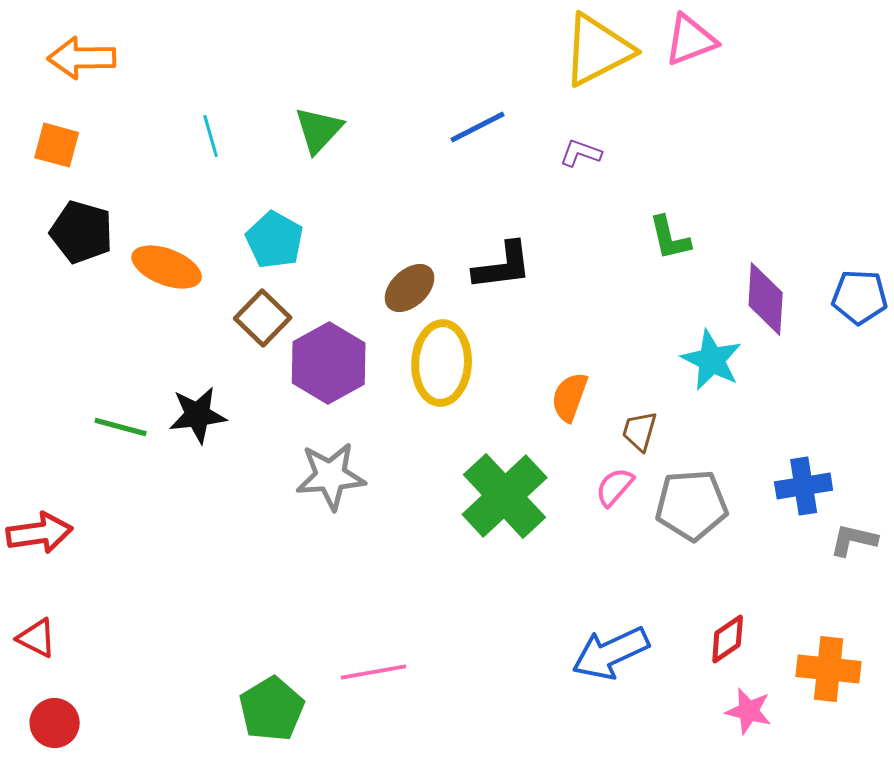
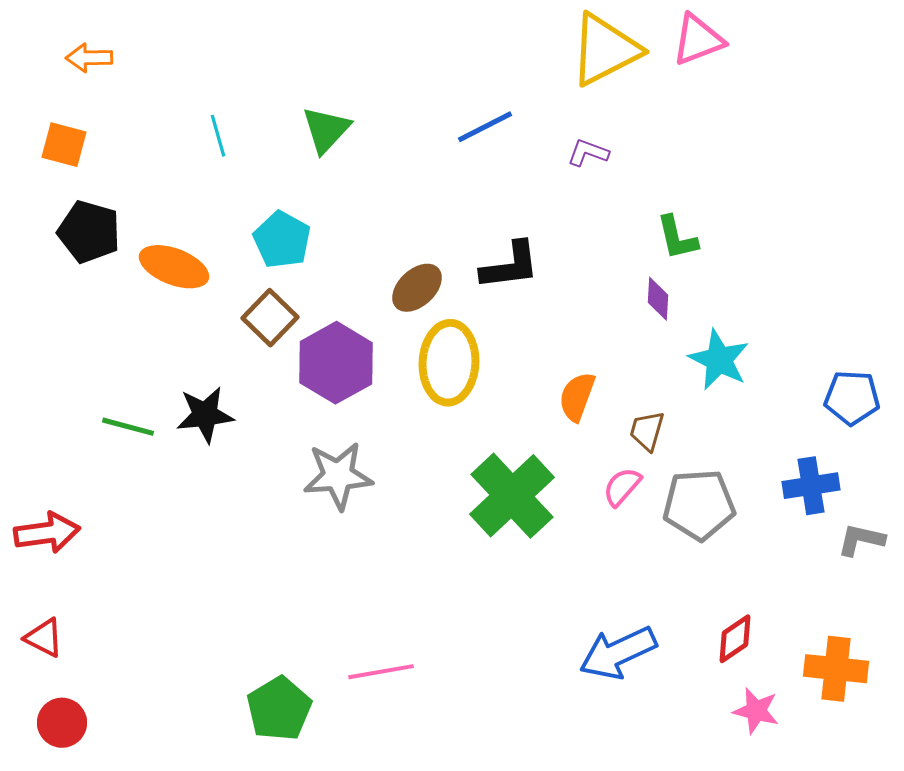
orange arrow: (82, 58) -> (89, 58), size x0.7
blue pentagon: (860, 297) -> (852, 398), moved
purple diamond: (766, 299) -> (658, 299), moved, size x0.6

